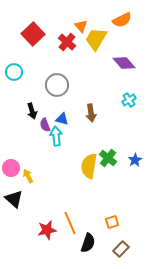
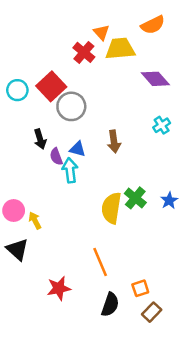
red square: (33, 34) -> (51, 86), moved
yellow trapezoid: (96, 39) -> (120, 49), turned 55
orange square: (112, 222) -> (140, 288), moved
orange line: (70, 223) -> (100, 262), moved

